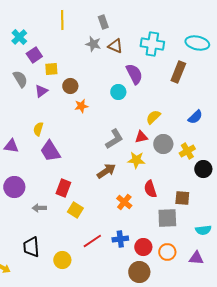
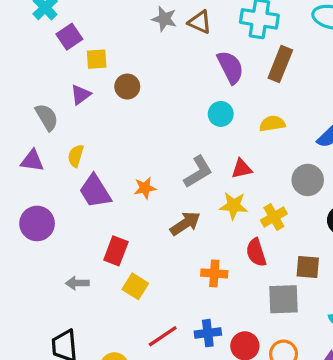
brown rectangle: (178, 72) -> (280, 64), moved
gray semicircle: (20, 79) -> (47, 117), moved
cyan circle: (118, 92) -> (221, 114), moved
orange star: (81, 106) -> (145, 188), moved
yellow semicircle: (153, 117) -> (272, 124), moved, turned 35
gray circle: (163, 144) -> (308, 180), moved
purple triangle: (11, 146) -> (32, 161), moved
yellow cross: (187, 151) -> (274, 217), moved
purple circle: (14, 187) -> (37, 223), moved
orange cross: (124, 202) -> (214, 273), turned -35

